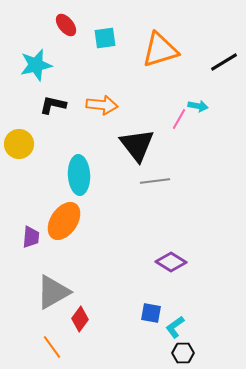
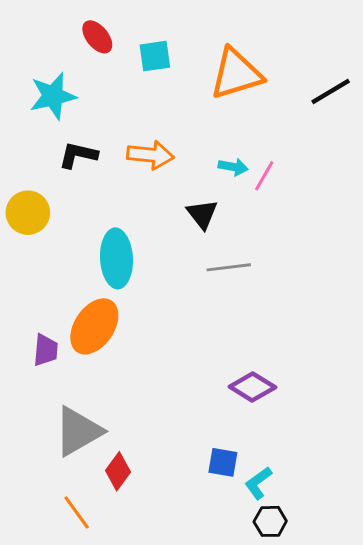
cyan arrow: (198, 106) -> (233, 167), moved
black triangle: (137, 145) -> (202, 214), size x0.6

